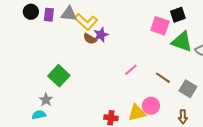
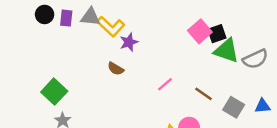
black square: (178, 15) -> (217, 34), moved
pink square: (160, 26) -> (200, 31), turned 30
brown semicircle: (90, 39) -> (116, 69), moved
green square: (59, 76) -> (54, 92), moved

